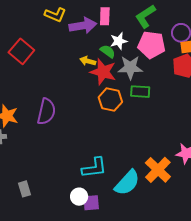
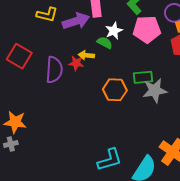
gray star: (130, 67) -> (155, 91), moved
red star: (103, 72) -> (76, 63), moved, size x0.6
purple semicircle: (46, 112) -> (54, 70), moved

